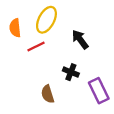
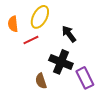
black cross: (71, 72) -> (61, 62), size x1.6

